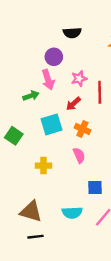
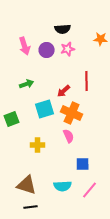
pink star: (79, 79) -> (68, 49), moved
pink arrow: (48, 80) -> (25, 46), moved
orange cross: (82, 129) -> (72, 113), size x1.5
green square: (14, 136) -> (12, 119), turned 35

